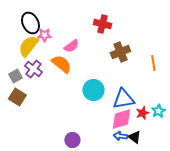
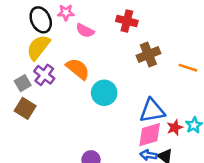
pink star: (44, 35) -> (66, 13), moved
pink semicircle: (71, 46) -> (85, 31), moved, turned 63
orange line: (153, 63) -> (188, 68), turned -63
cyan circle: (93, 90) -> (104, 93), moved

